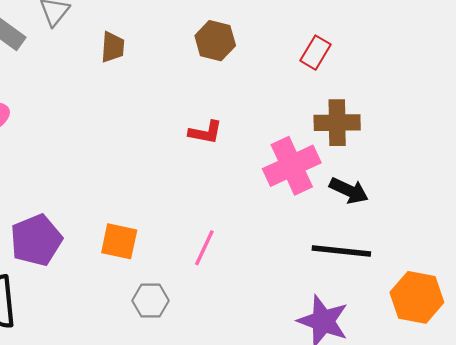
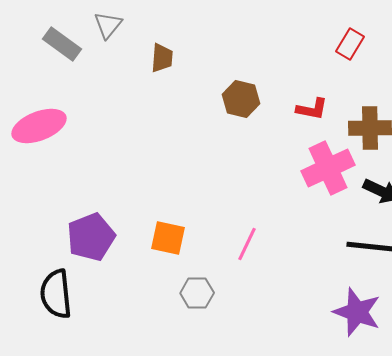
brown hexagon: (215, 41) -> (241, 99), moved
red rectangle: (315, 53) -> (350, 44), moved
red L-shape: (205, 132) -> (312, 109), moved

